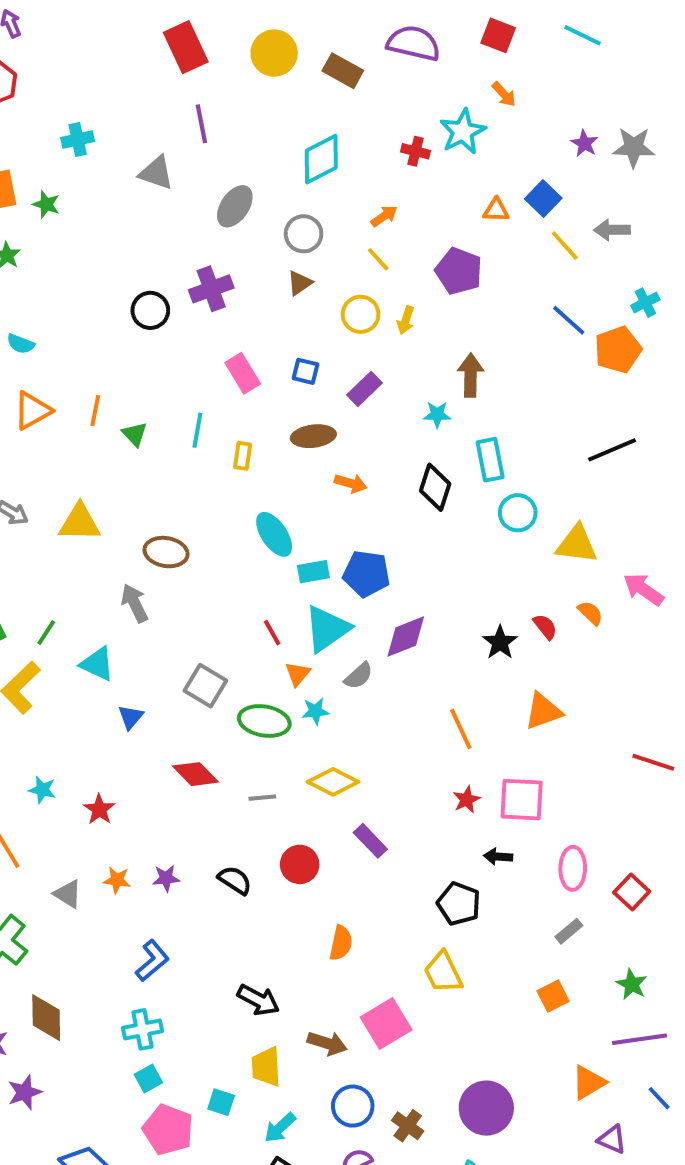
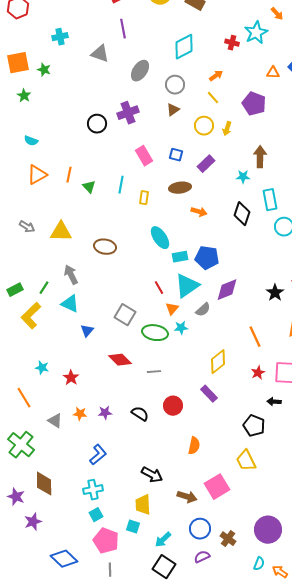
gray arrow: (135, 603) -> (71, 275), moved
yellow diamond: (333, 782) -> (218, 362), moved, turned -65
yellow trapezoid: (266, 1067) -> (143, 505), moved

